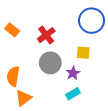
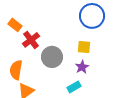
red cross: (46, 35) -> (31, 40), moved
purple star: (73, 73) -> (82, 67), moved

